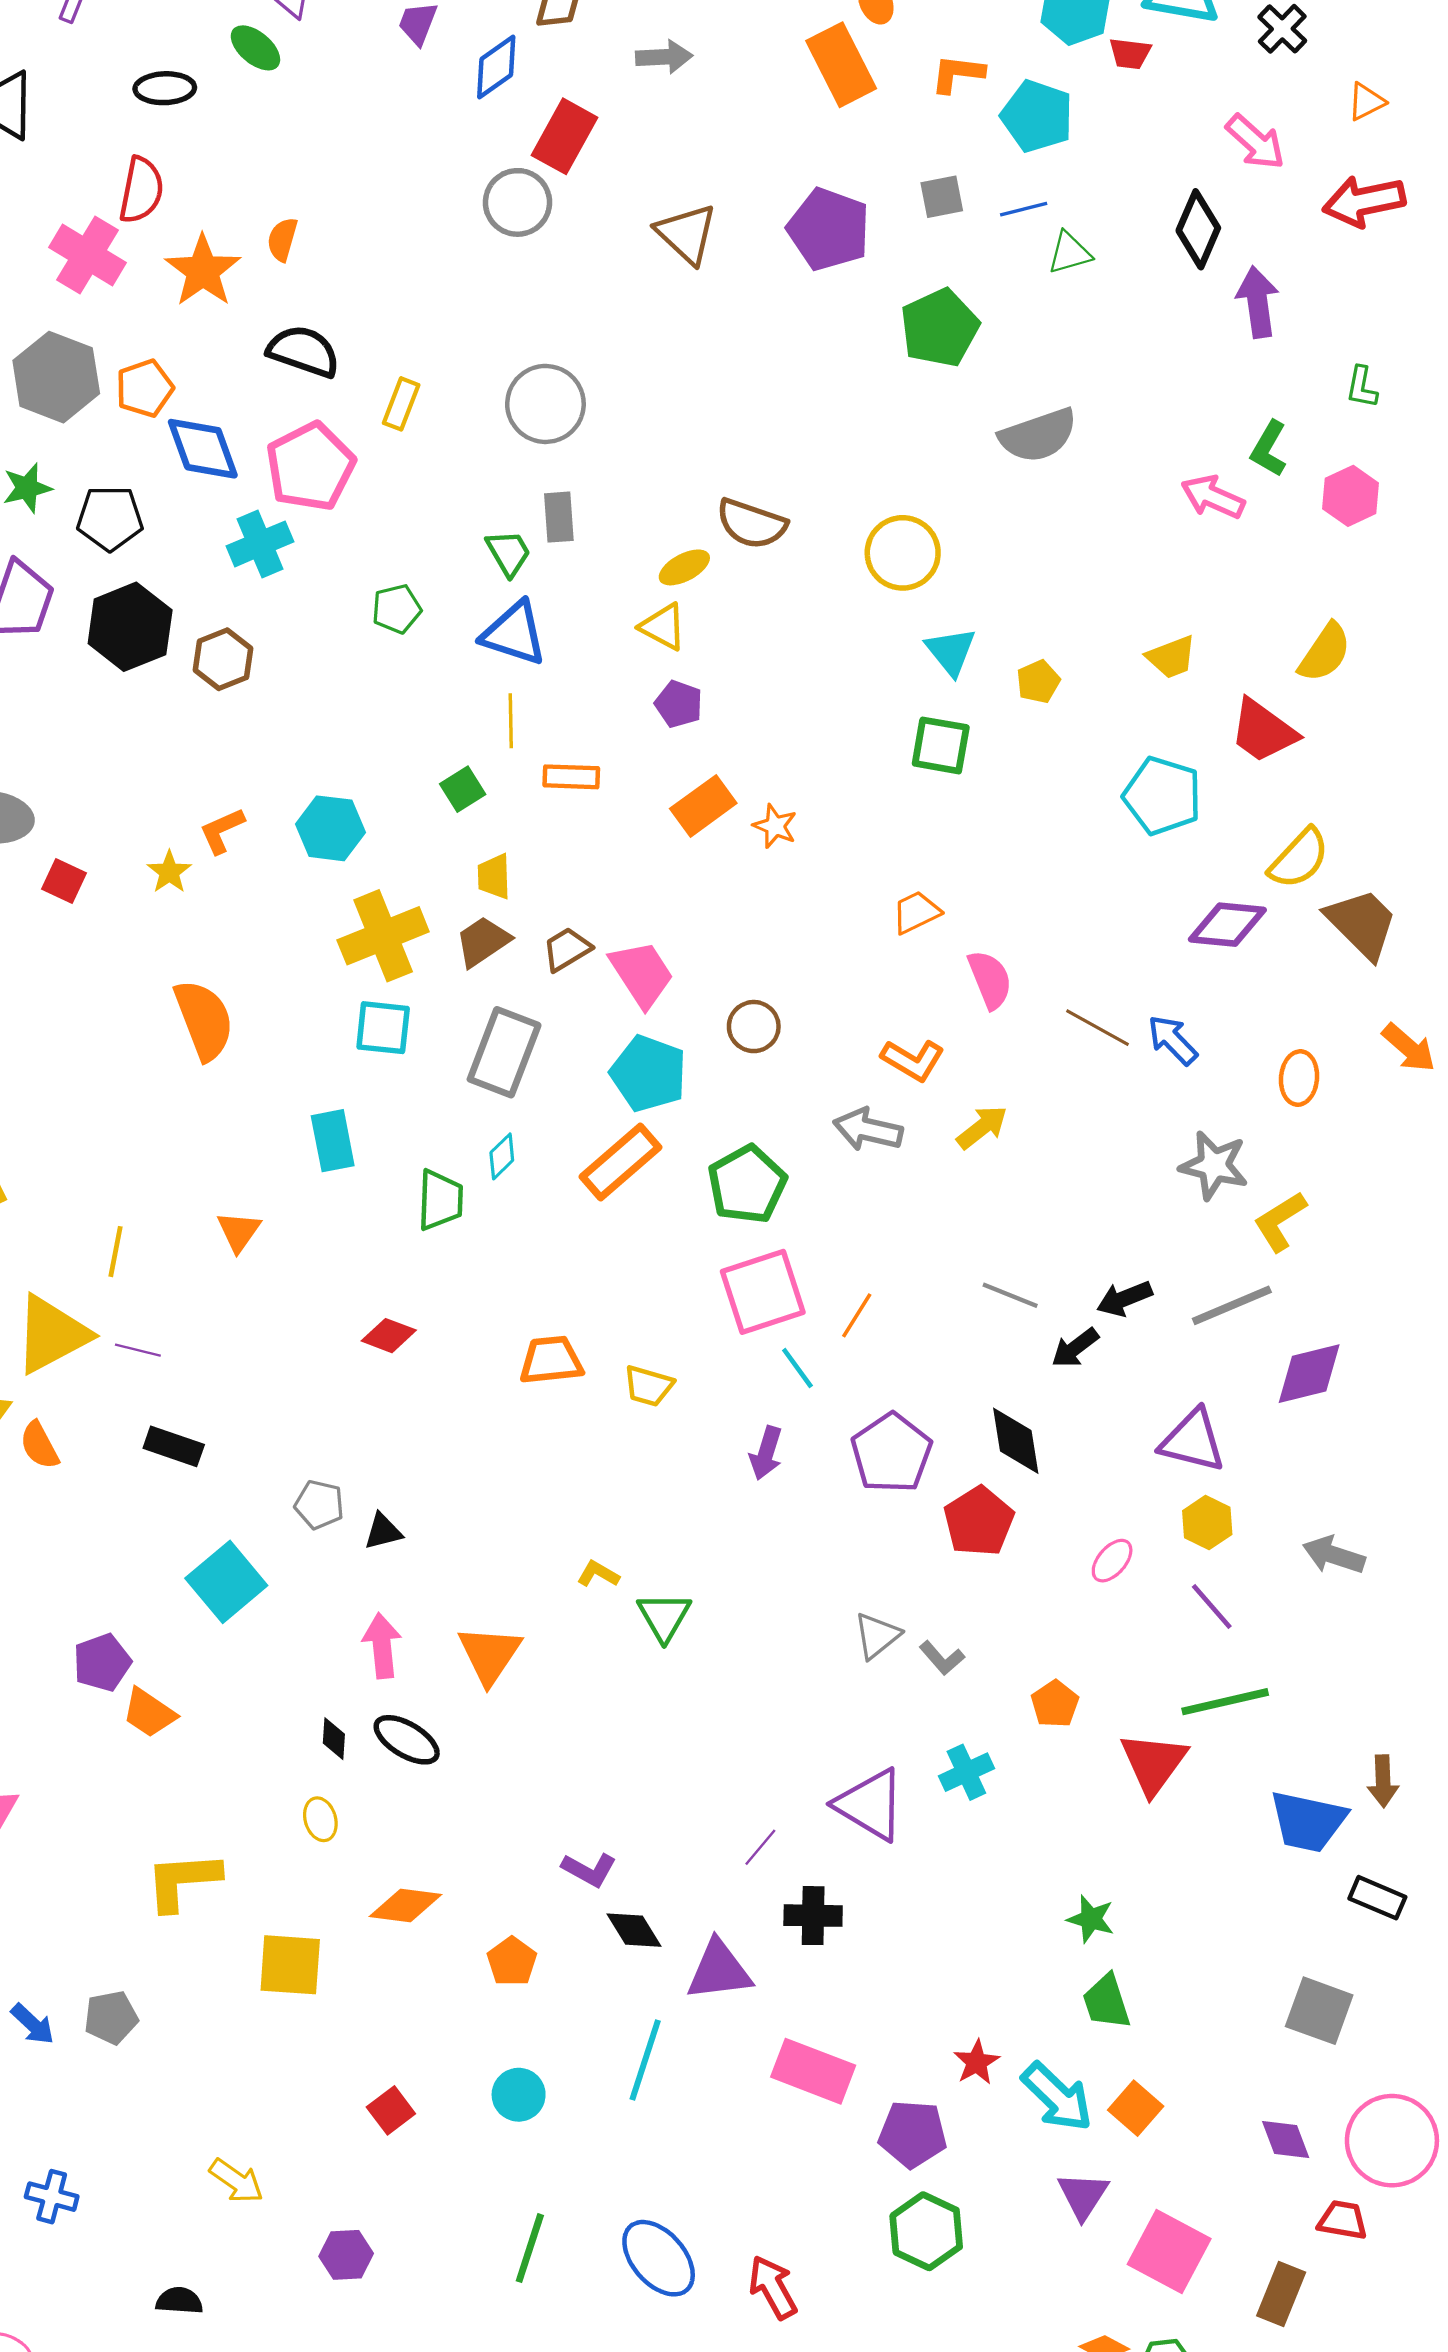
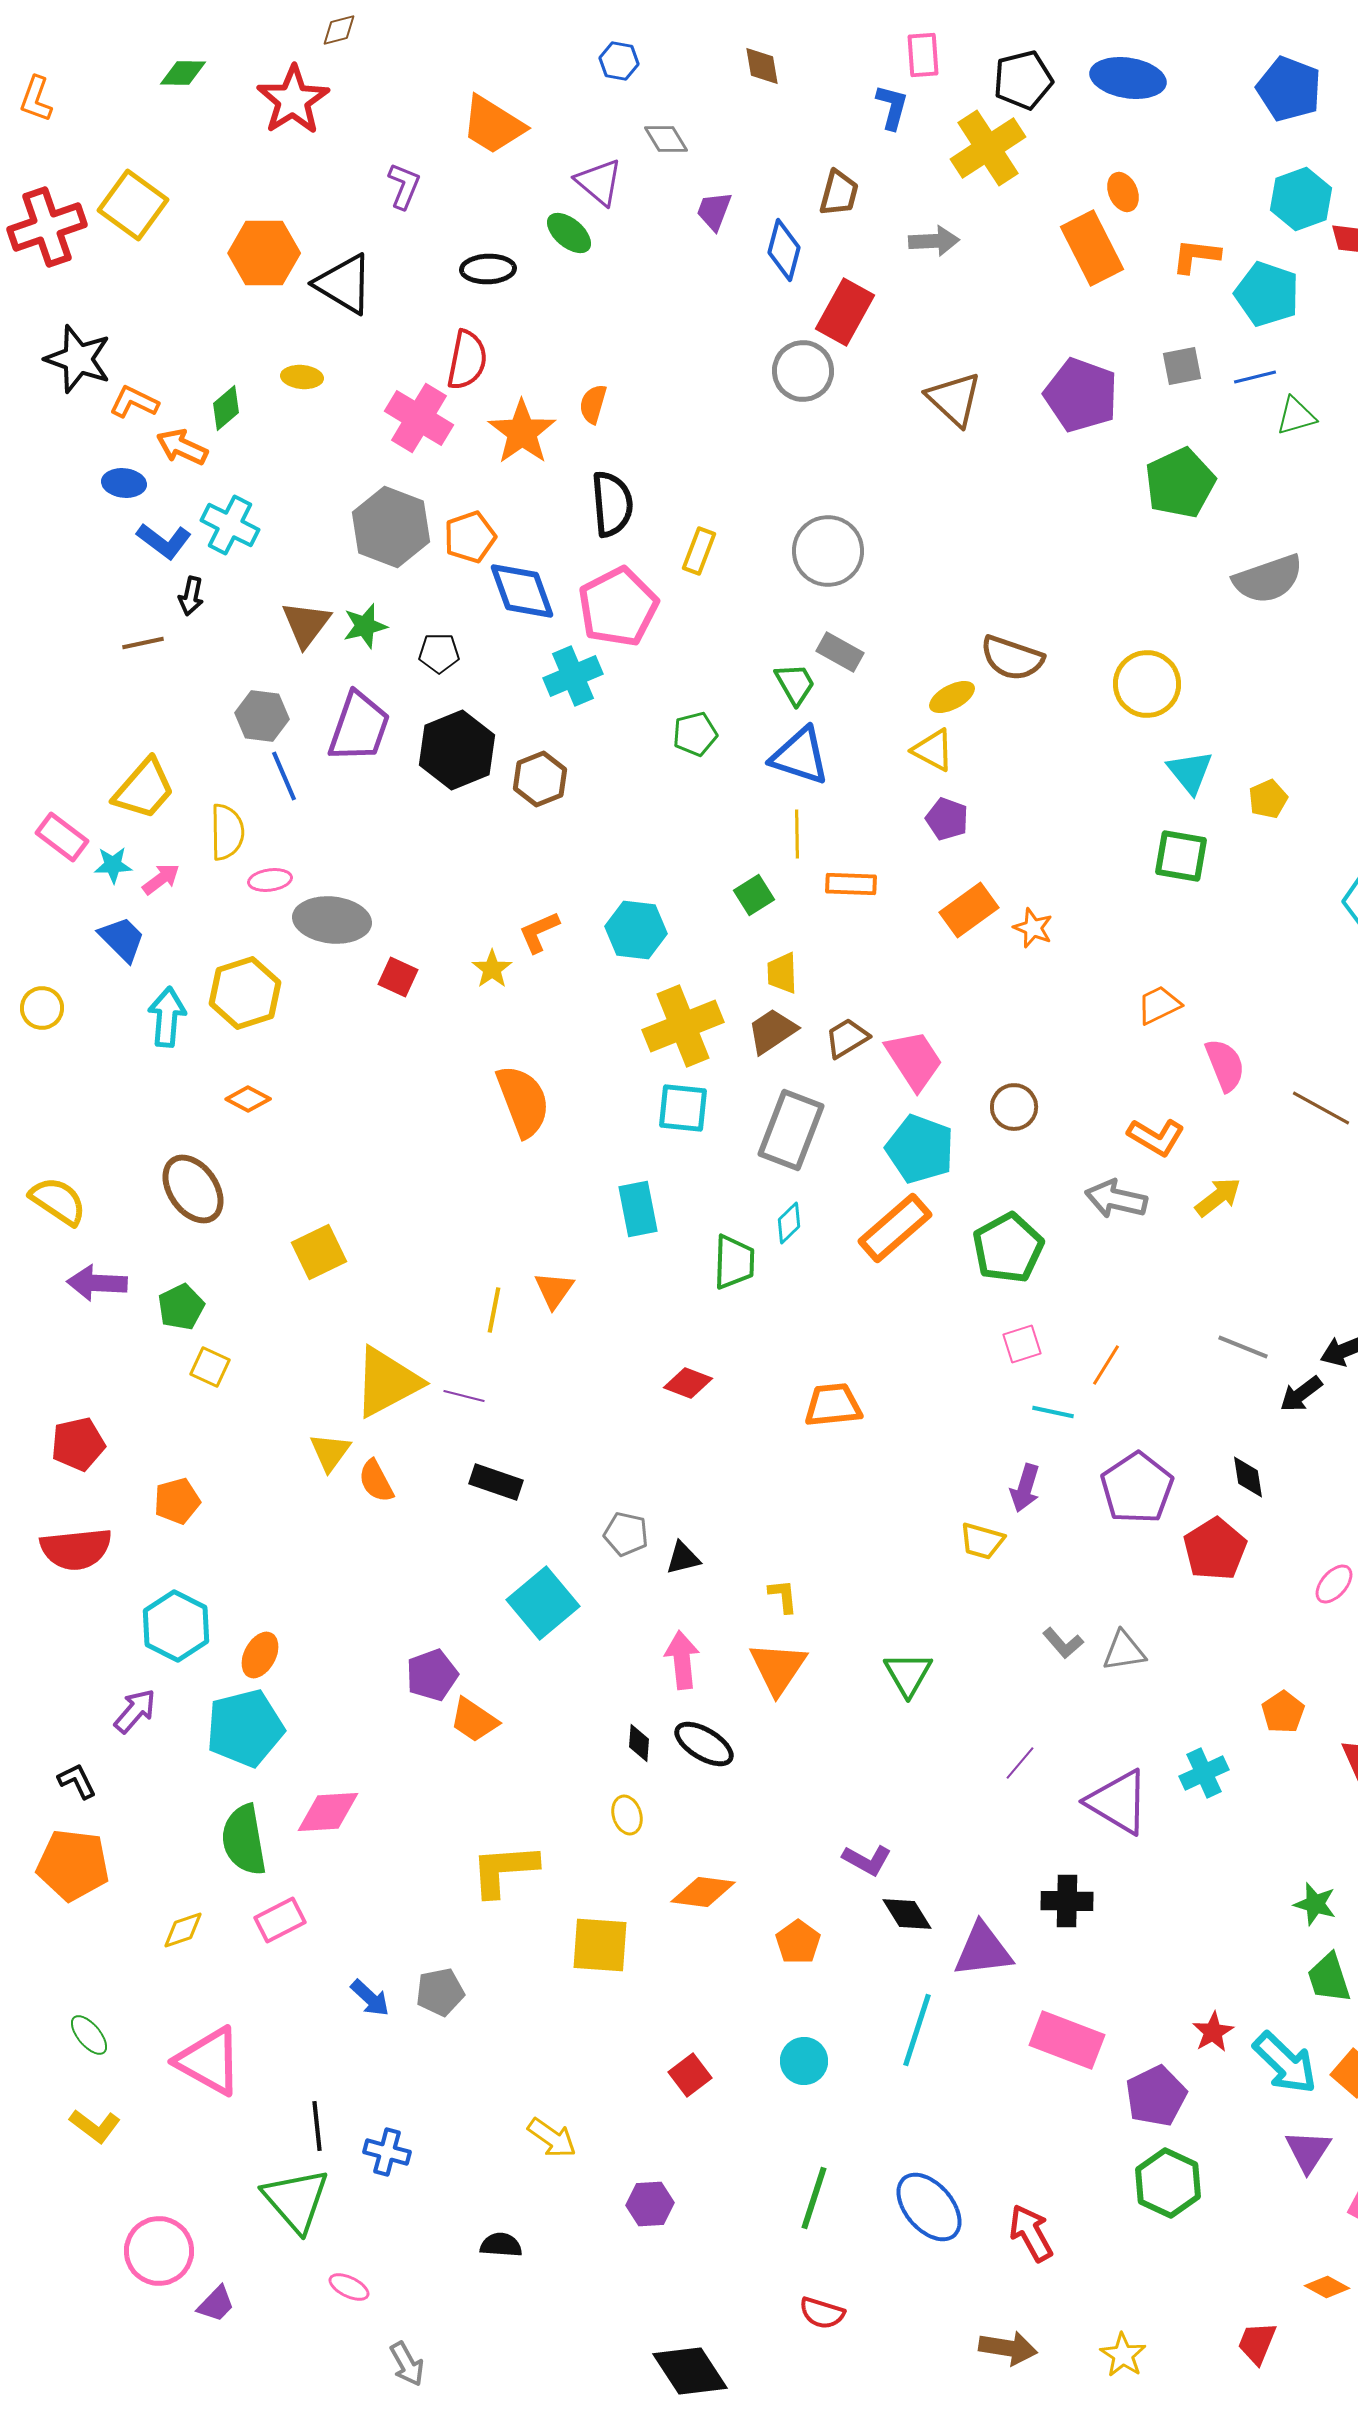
blue diamond: (496, 67) -> (784, 250), turned -40
black semicircle: (304, 351) -> (612, 504), turned 66
gray rectangle: (559, 517) -> (840, 652), turned -57
black pentagon: (110, 518) -> (439, 653), size x0.7
yellow line: (116, 1252) -> (494, 1310), moved
pink square: (763, 1292) -> (1022, 1344), size x0.5
cyan line: (797, 1368) -> (1053, 1412), turned -42
yellow trapezoid: (648, 1386) -> (982, 1541), moved
black diamond: (1016, 1441) -> (1248, 1477), size x0.7
yellow L-shape: (598, 1574) -> (783, 1596), moved, turned 54
green triangle: (664, 1617) -> (908, 1674), moved
gray triangle: (877, 1636) -> (1124, 1651), turned 30
gray L-shape: (942, 1658) -> (1063, 1643), moved
purple line: (760, 1847) -> (1020, 1763), moved
purple pentagon: (913, 2134) -> (1156, 2096), turned -30

